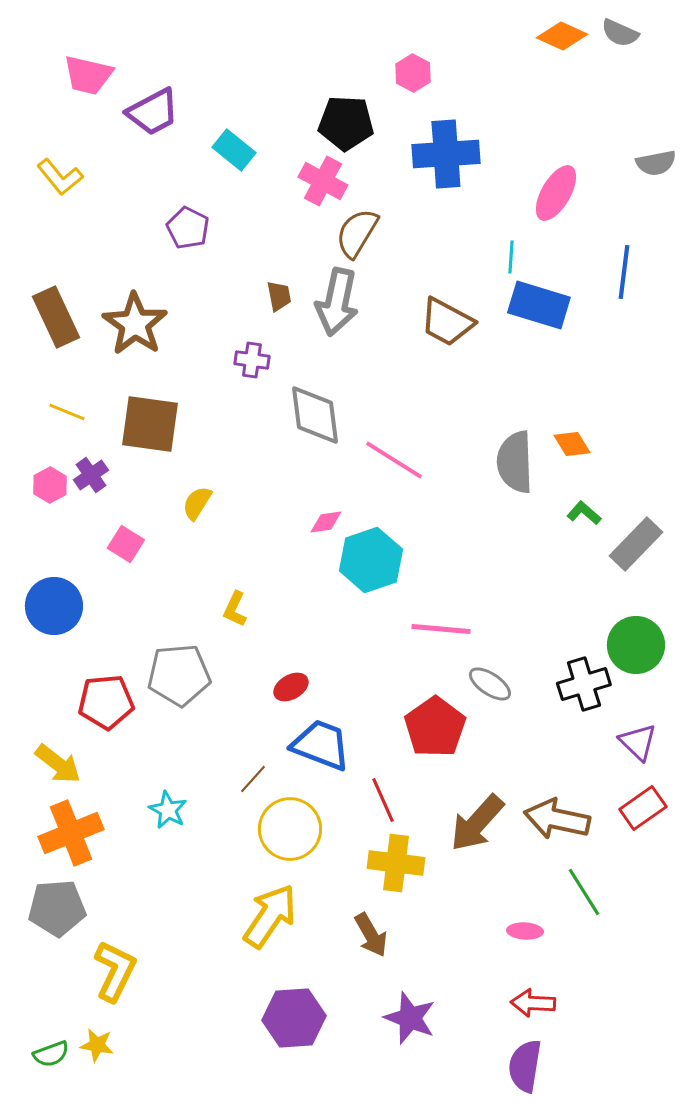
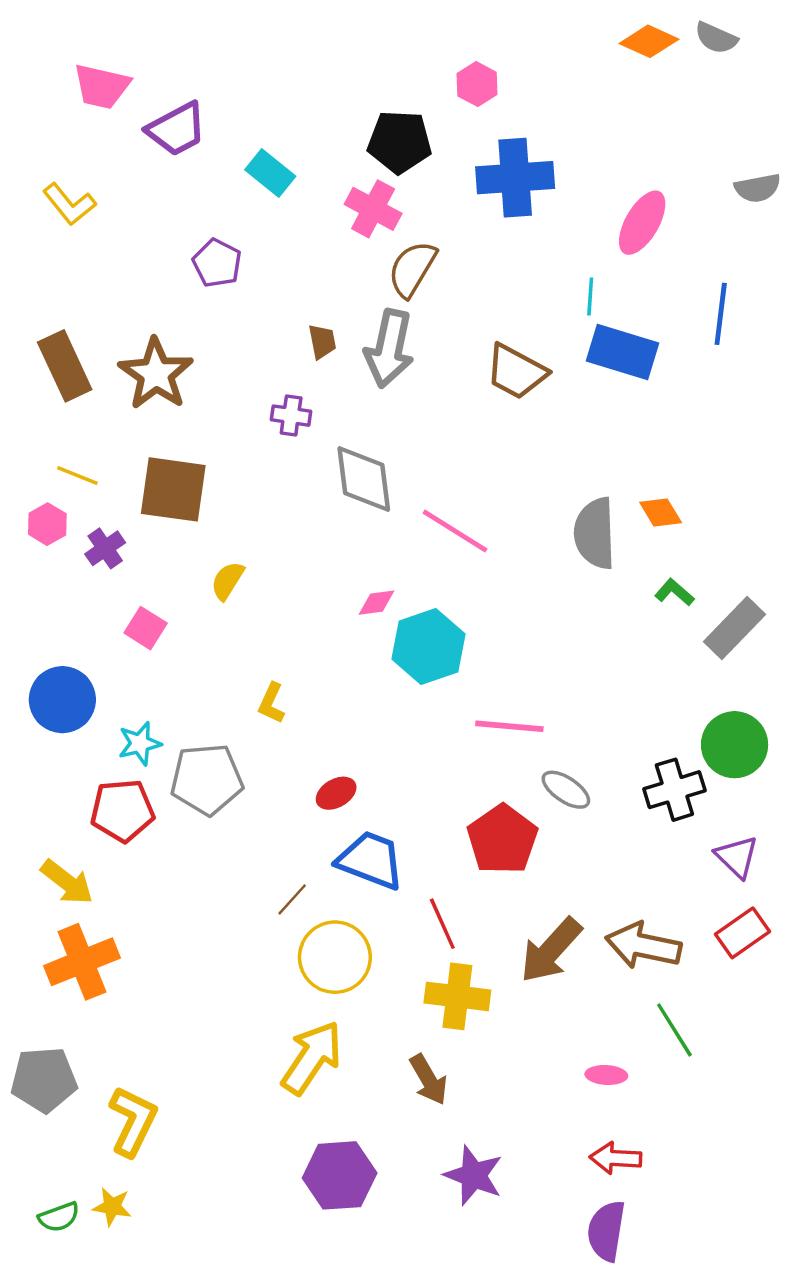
pink hexagon: (50, 485) -> (47, 524), moved
cyan star: (168, 810) -> (140, 744), moved, turned 30
gray pentagon: (57, 908) -> (44, 1080), moved

